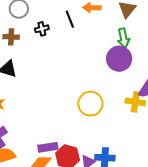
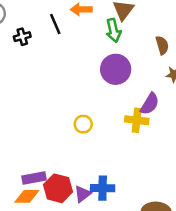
green arrow: (123, 38) -> (113, 30), moved
yellow circle: (90, 104) -> (83, 124), size x0.6

